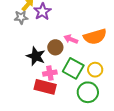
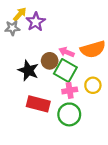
green square: (73, 68) -> (65, 71), moved
pink cross: (50, 73) -> (70, 90), moved
green circle: (88, 92) -> (69, 114), moved

